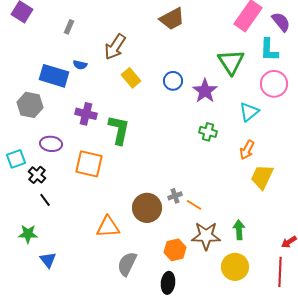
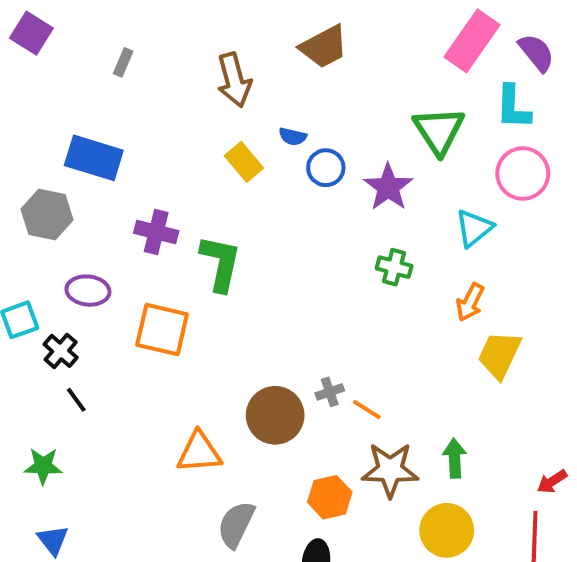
brown arrow: (115, 47) -> (234, 80), moved, turned -48
blue semicircle: (80, 65) -> (293, 136), moved
blue triangle: (48, 260) -> (53, 540), moved

